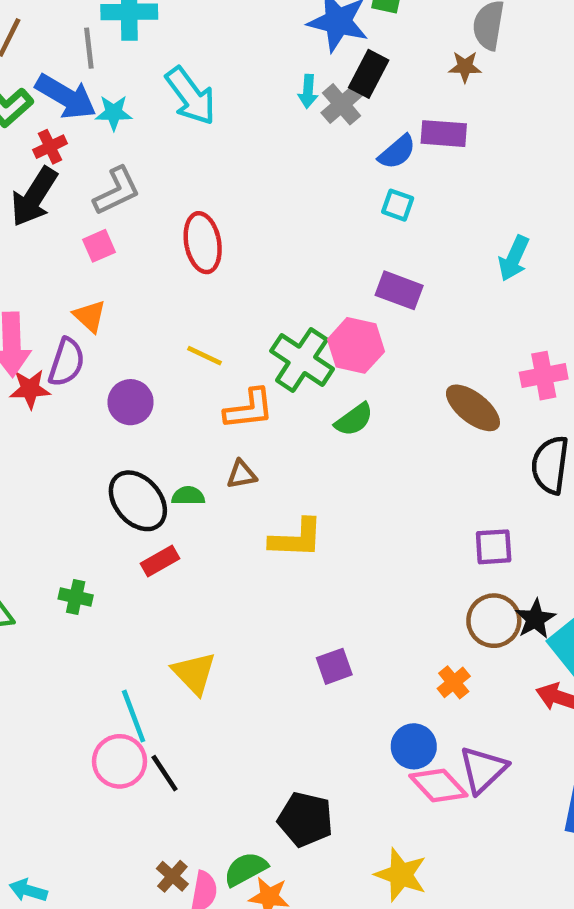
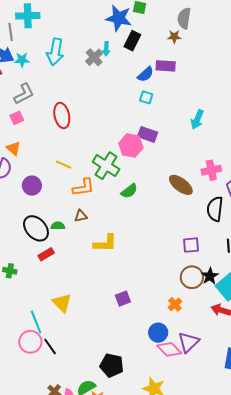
cyan arrow: (191, 96) -> (55, 52), turned 48
gray cross: (342, 104) -> (94, 57), moved
pink hexagon: (356, 345) -> (131, 146), moved

